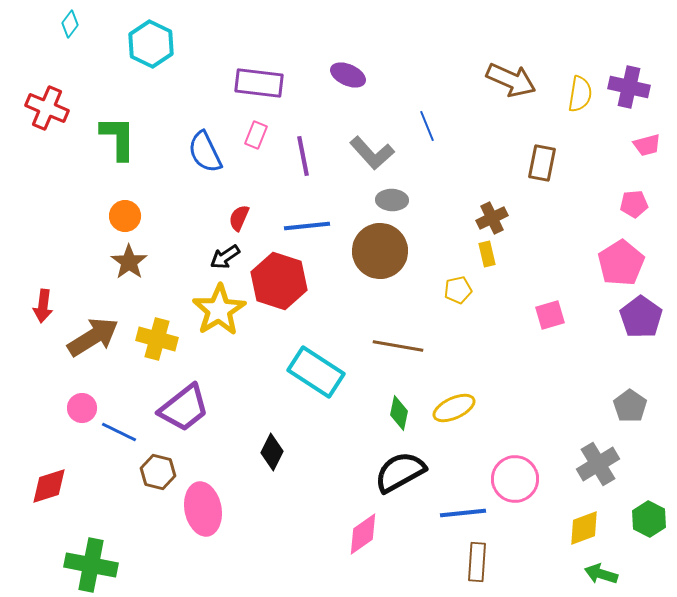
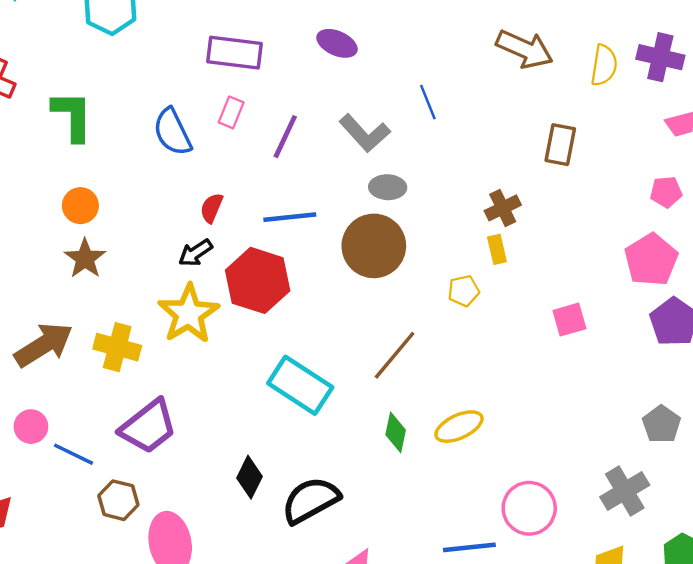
purple line: (303, 156) -> (285, 137), turned 36
brown line: (398, 346) -> (395, 355), turned -60
black semicircle: (400, 472) -> (311, 500), moved

